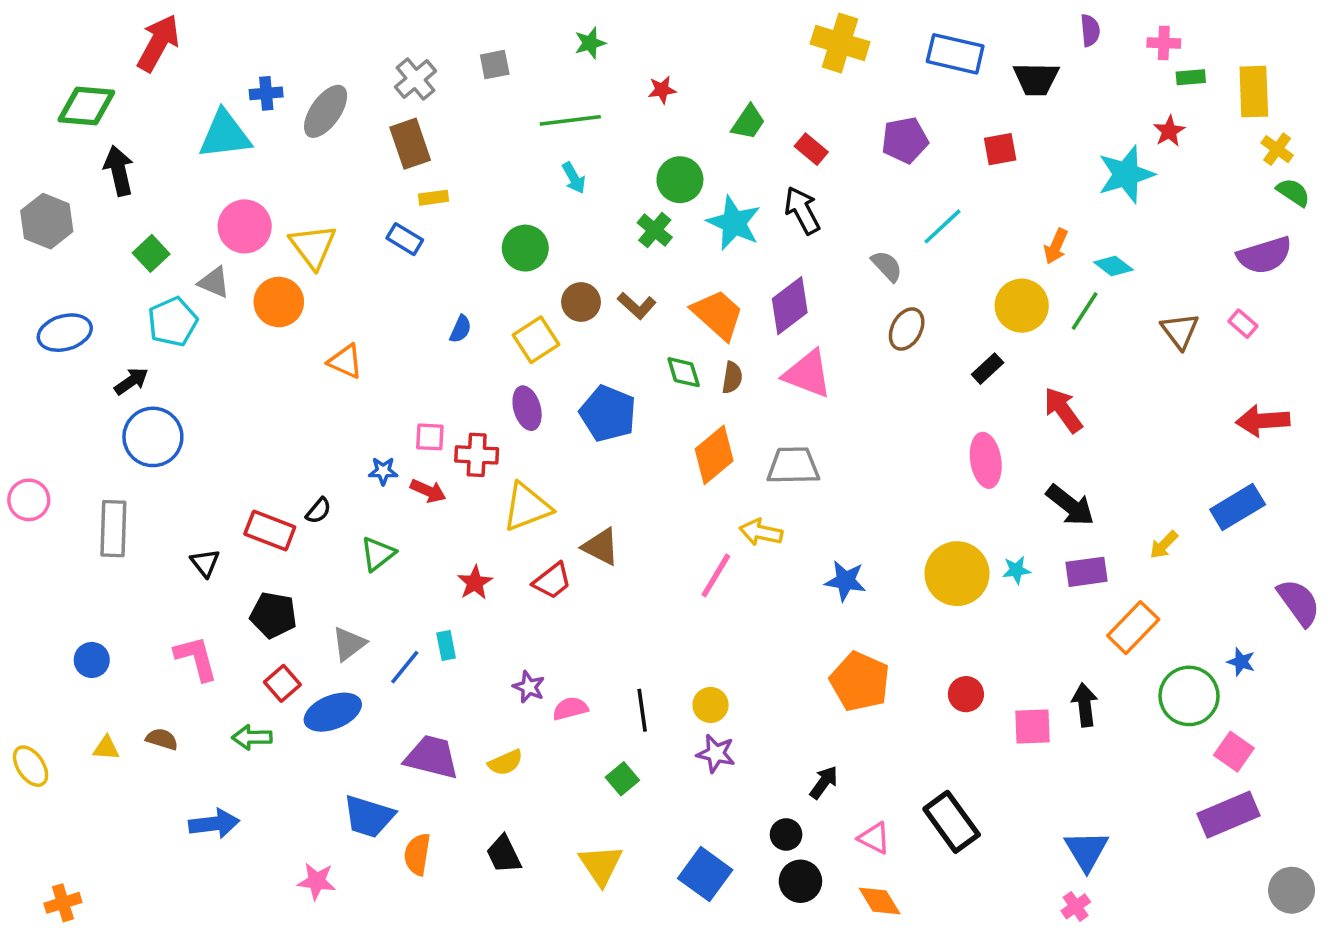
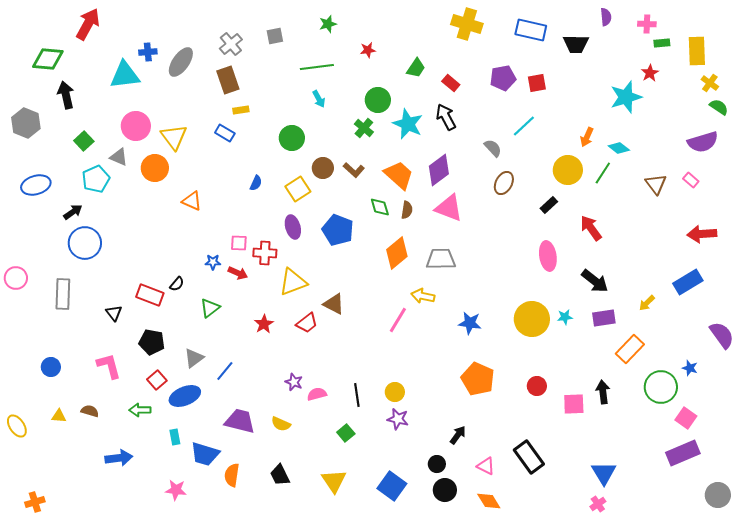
red square: (1000, 149) -> (537, 83), moved
cyan rectangle: (446, 646) -> (175, 437), moved
yellow semicircle: (505, 763) -> (281, 424), turned 48

